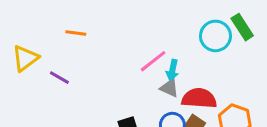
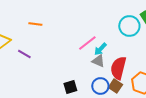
cyan arrow: (172, 70) -> (100, 49), turned 32
red semicircle: (199, 98) -> (118, 68), turned -80

